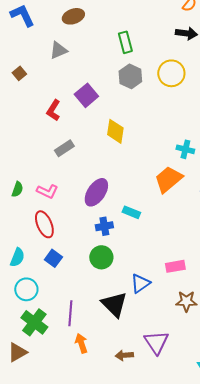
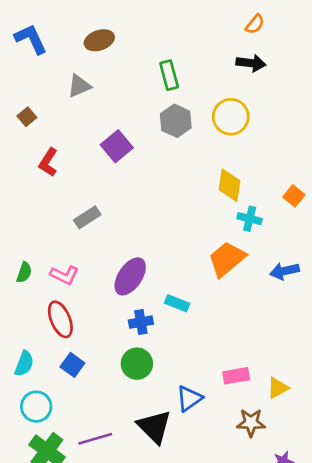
red L-shape: (53, 110) -> (48, 162), moved
yellow diamond: (115, 131) -> (229, 185), moved
purple line: (70, 313) -> (95, 439), turned 70

